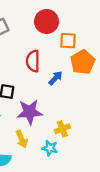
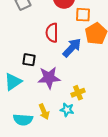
blue arrow: (56, 78) -> (72, 48), size x1.5
yellow arrow: (22, 139) -> (44, 112), moved

